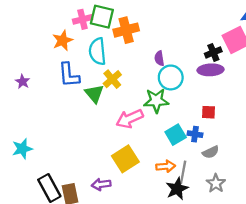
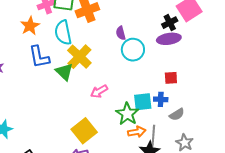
yellow cross: (112, 79) -> (79, 57), size x1.4
green star: (156, 101) -> (127, 114), moved, turned -30
pink arrow: (130, 119) -> (99, 91), size x0.7
cyan square: (176, 135) -> (143, 102), turned 30
yellow square: (125, 159) -> (84, 131), moved

